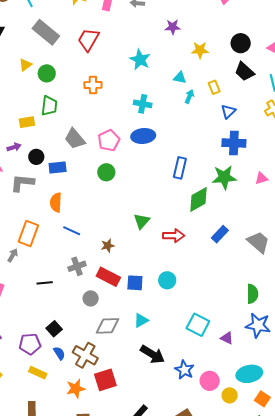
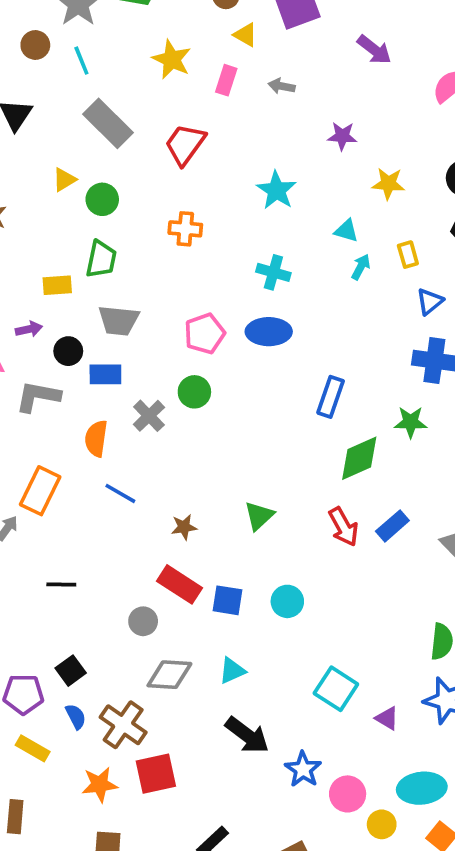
gray trapezoid: (75, 139) -> (119, 320), moved, turned -50
green star: (224, 177) -> (411, 422), size x0.7
green triangle: (142, 221) -> (259, 516), moved
red arrow: (174, 236) -> (344, 527), moved, turned 55
gray cross: (77, 266) -> (149, 416), moved, turned -30

